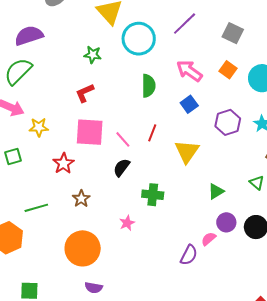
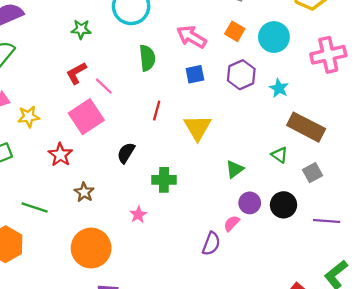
blue square: (189, 104) -> (195, 74), turned 30
purple hexagon: (228, 122) -> (241, 75), moved
pink square: (90, 132) -> (86, 117), turned -32
pink line: (123, 139) -> (104, 86), moved
green line: (36, 208) -> (35, 207), turned 40

